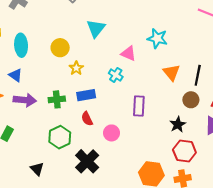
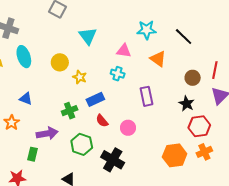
cyan ellipse: (21, 45) -> (24, 57), moved
orange triangle: (171, 72) -> (158, 59), moved
black line: (198, 75) -> (184, 37), moved, turned -42
purple arrow: (25, 100) -> (47, 133), moved

